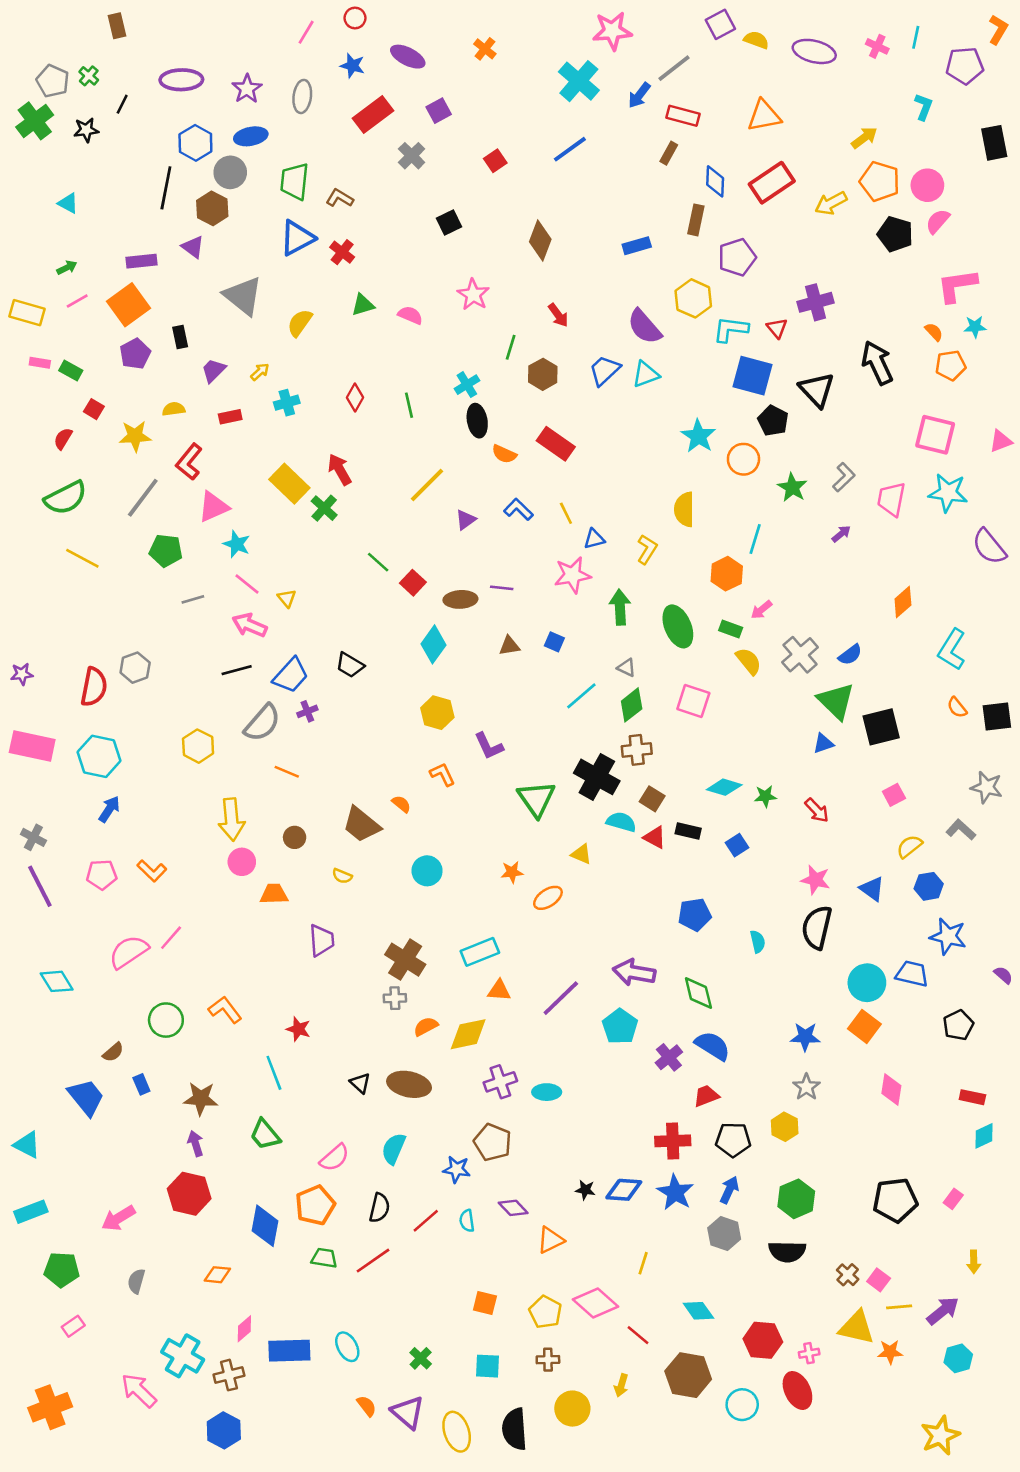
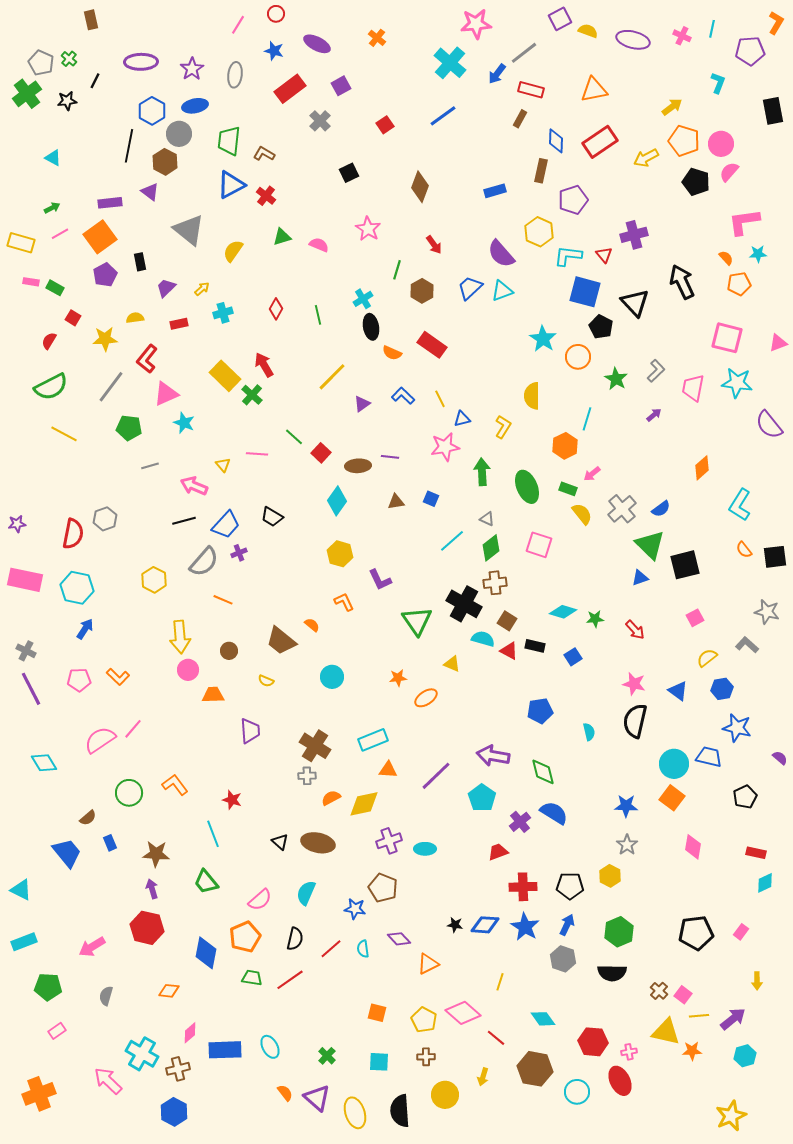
pink line: (247, 584) -> (257, 454), moved, turned -35
red trapezoid: (706, 1096) -> (498, 852), moved

